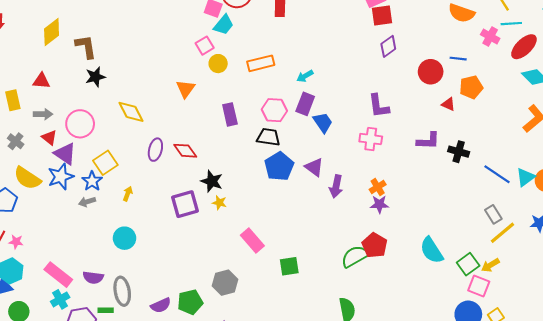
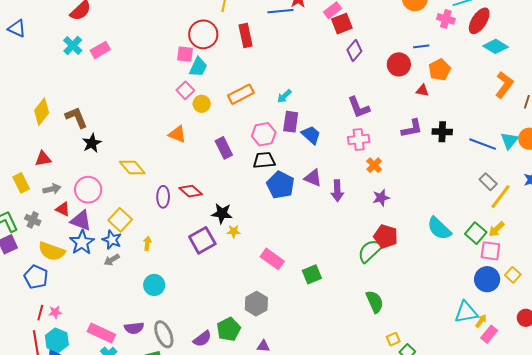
orange triangle: (186, 89) -> (177, 134), turned -30
orange cross: (378, 187) -> (374, 165), moved

